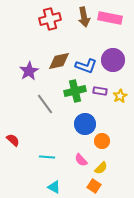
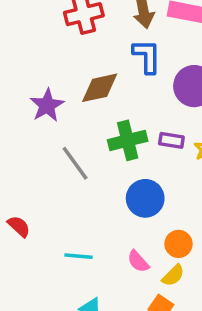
blue L-shape: (86, 66) -> (147, 56), moved, turned -110
orange circle: (102, 141) -> (178, 244), moved

